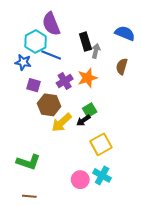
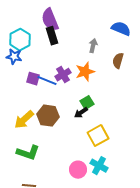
cyan hexagon: (36, 42) -> (20, 40), moved
black rectangle: (85, 42) -> (52, 36), moved
blue line: (51, 55) -> (47, 81), moved
blue star: (23, 62) -> (14, 57), moved
brown hexagon: (49, 105) -> (48, 116), moved
yellow arrow: (62, 123) -> (24, 120), moved

